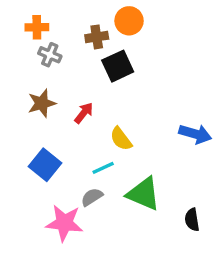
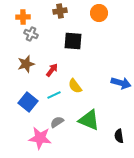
orange circle: (129, 21) -> (99, 13), moved
brown cross: (97, 37) -> (60, 11), moved
black square: (118, 66) -> (73, 41), turned 30
cyan line: (103, 168) -> (54, 95), moved

